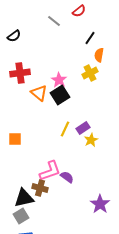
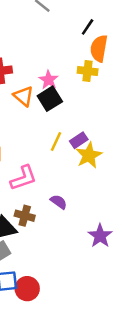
orange semicircle: (99, 55) -> (99, 48), size x1.5
yellow cross: (90, 73) -> (88, 71), turned 35
yellow star: (91, 140) -> (89, 155), size x1.5
pink L-shape: (50, 171) -> (23, 178), moved

